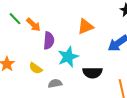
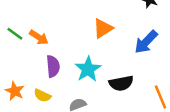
purple semicircle: (49, 41) -> (53, 66), moved
yellow semicircle: (36, 68) -> (42, 96), moved

